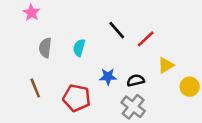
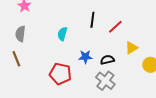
black line: (117, 30) -> (92, 20), turned 49
gray semicircle: (45, 48) -> (20, 34), moved
brown line: (35, 88) -> (16, 59), moved

